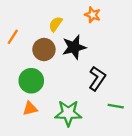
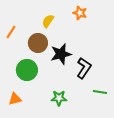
black star: (74, 47) -> (61, 54), moved
orange triangle: (30, 108) -> (15, 99), moved
green star: (68, 113) -> (59, 98), size x0.7

